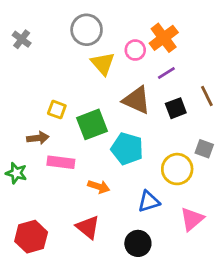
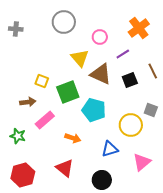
orange cross: (164, 38) -> (139, 28), moved
gray cross: (22, 39) -> (16, 29), turned -32
yellow triangle: (103, 64) -> (80, 58), moved
pink rectangle: (61, 162) -> (45, 120), turned -48
green star: (16, 173) -> (18, 136), moved

